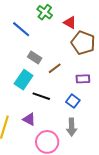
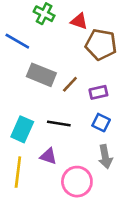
gray rectangle: (35, 58) -> (41, 75), size x1.5
purple rectangle: (83, 79) -> (98, 92), moved
cyan rectangle: (24, 80) -> (22, 129), moved

